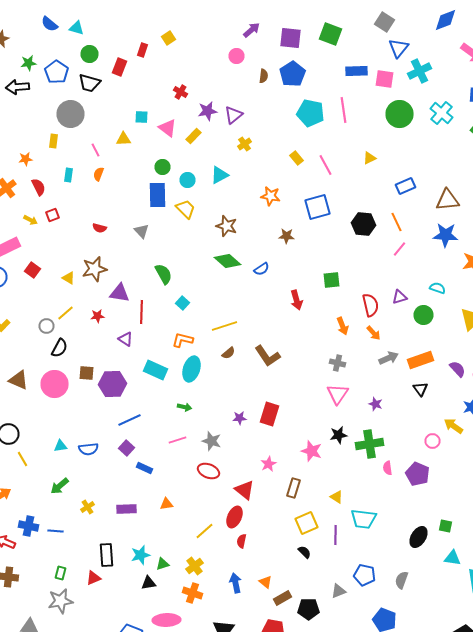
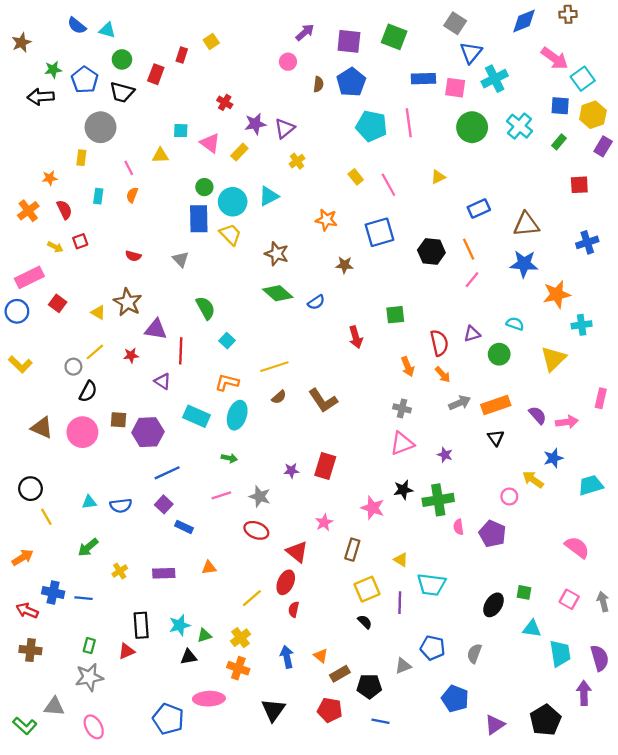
cyan circle: (188, 180) -> (233, 202), size x1.6
brown star: (94, 269) -> (128, 302), turned -30
pink triangle: (338, 394) -> (402, 443), turned 35

